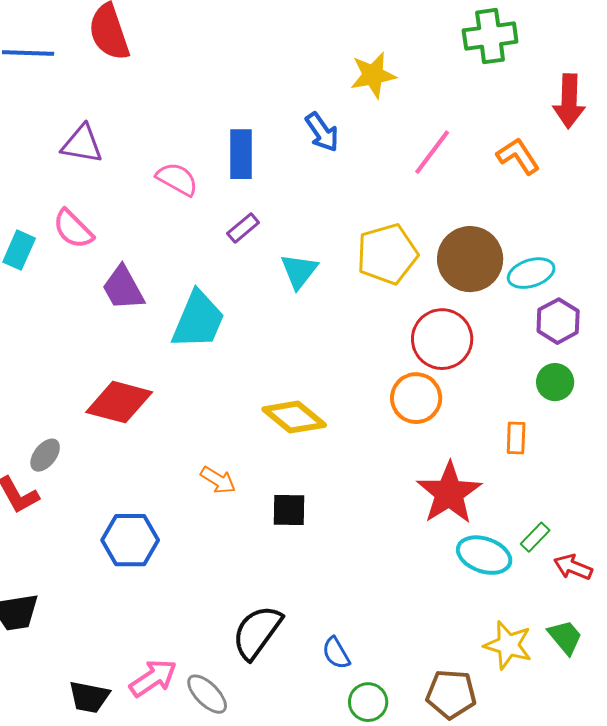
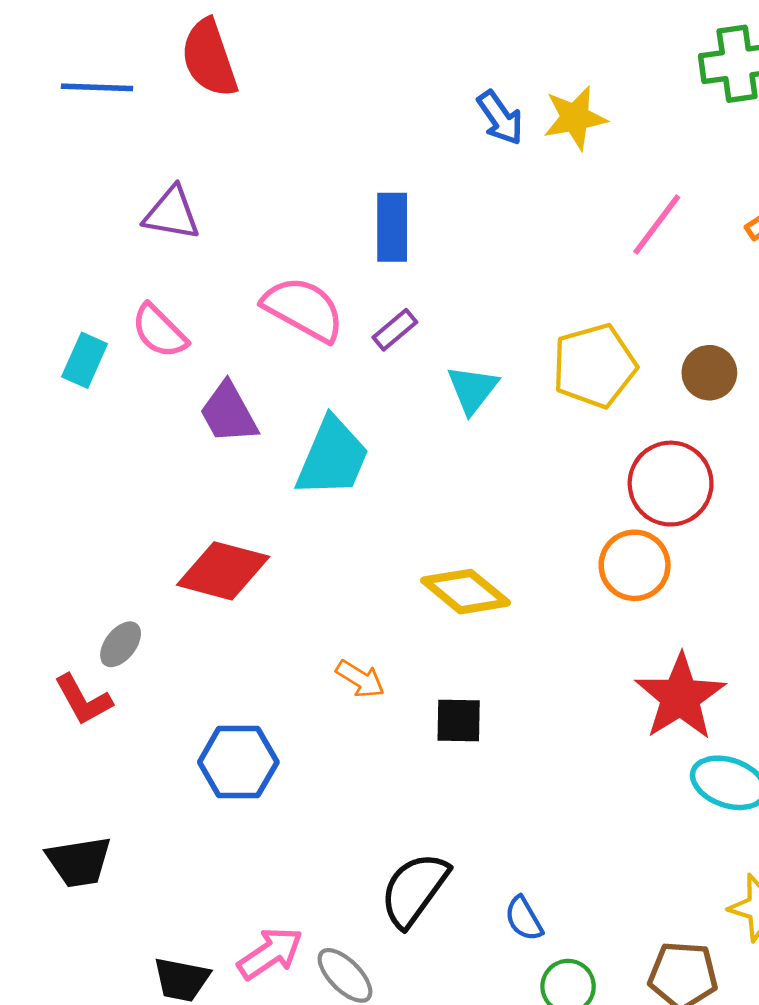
blue arrow: (322, 132) -> (500, 118), moved
pink semicircle: (177, 179) -> (303, 309), moved, size x1.4
brown circle: (470, 259) -> (709, 373), size x0.6

